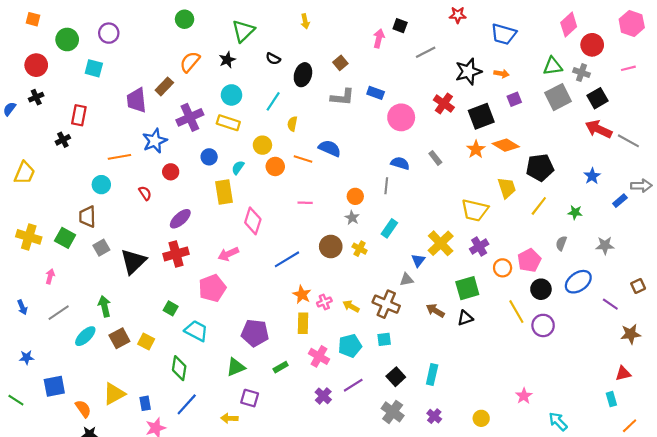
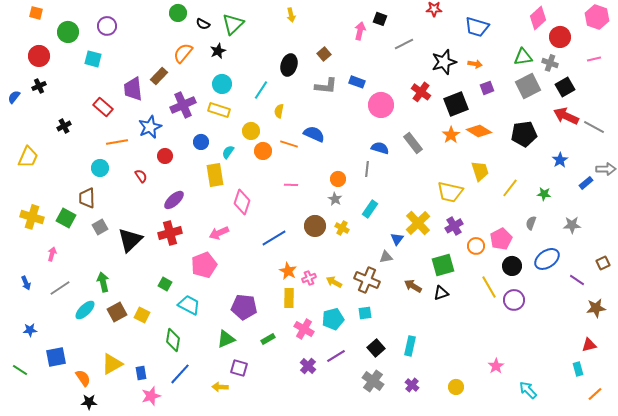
black semicircle: (273, 59) -> (203, 24), moved
red rectangle: (79, 115) -> (103, 107), moved, turned -60
gray rectangle: (435, 158) -> (413, 143), size x1.5
black pentagon: (540, 168) -> (524, 134), moved

